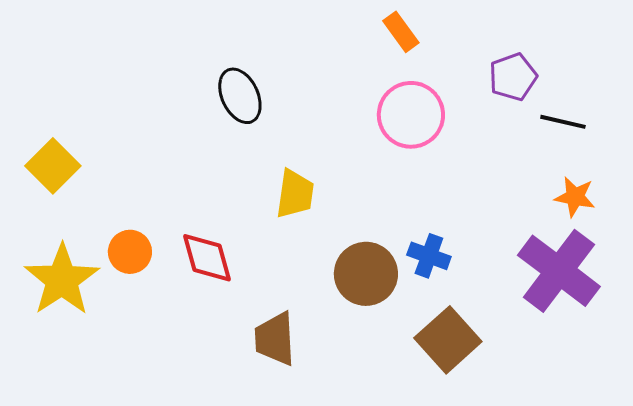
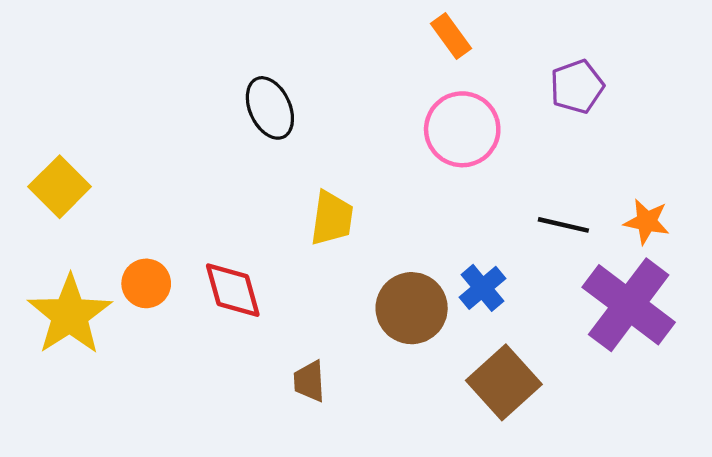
black line: (563, 122) -> (563, 225), moved
blue cross: (429, 256) -> (482, 288), turned 30
brown trapezoid: (275, 339) -> (309, 381), size x0.7

